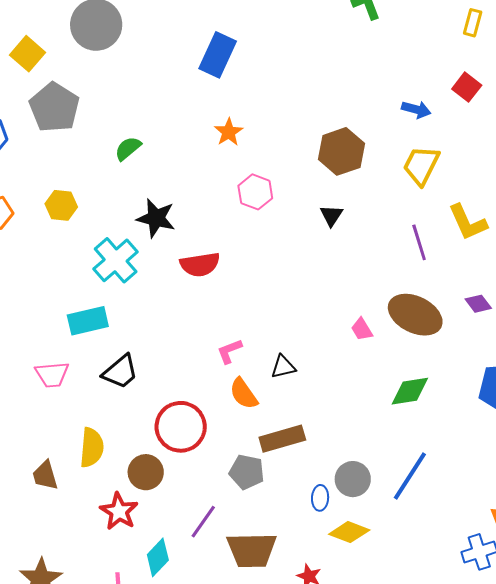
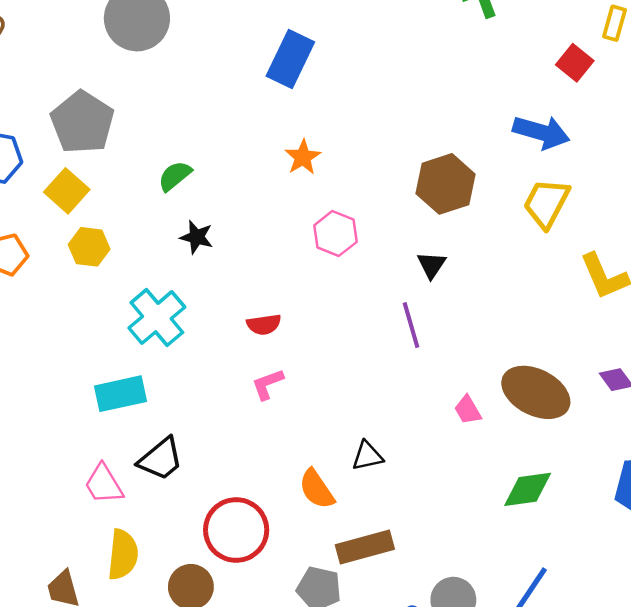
yellow square: (28, 54) -> (67, 191), moved
red square: (467, 87) -> (575, 63), moved
blue arrow: (416, 109) -> (541, 132), size x1.5
black star: (156, 218) -> (197, 237), moved, size x0.7
purple line: (419, 242) -> (411, 325), moved
red semicircle: (200, 264) -> (264, 324), size x0.7
pink L-shape: (229, 351) -> (268, 384), moved
pink trapezoid: (52, 374) -> (104, 484), moved, turned 63

